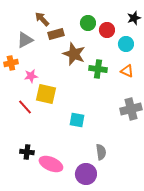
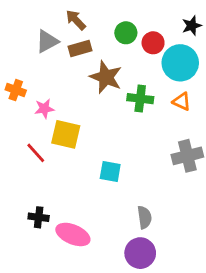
brown arrow: (42, 19) -> (76, 20), moved
gray triangle: (25, 40) -> (47, 41), moved
cyan circle: (126, 44) -> (180, 63), size x1.6
orange cross: (11, 63) -> (16, 90), turned 32
purple circle: (86, 174) -> (140, 253), moved

